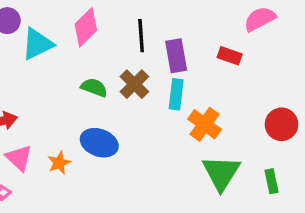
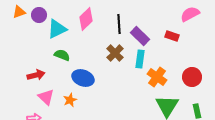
purple rectangle: (176, 56) -> (140, 36), turned -36
green semicircle: (94, 88) -> (62, 55), moved
red circle: (282, 124) -> (192, 77), moved
blue ellipse: (99, 143) -> (83, 78), moved

